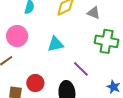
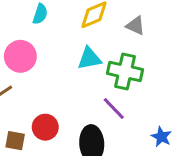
green cross: (107, 41) -> (125, 71), moved
cyan triangle: (55, 44) -> (89, 59), moved

